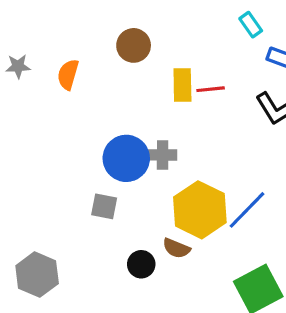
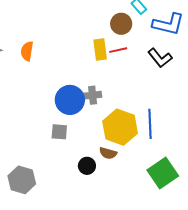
brown circle: (134, 45) -> (121, 24), moved
blue line: (247, 210) -> (150, 124), turned -40

